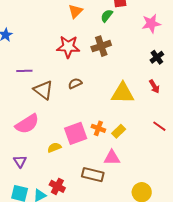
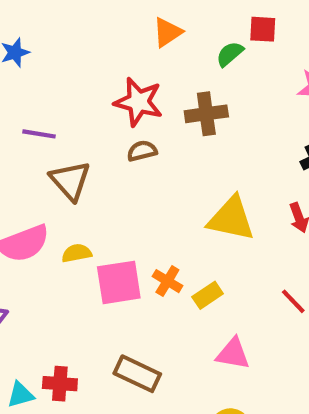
brown semicircle: (75, 83) -> (142, 151), moved
yellow semicircle: (54, 148) -> (77, 253), moved
pink triangle: (112, 158) -> (233, 354), moved
red cross: (57, 186) -> (60, 384), turned -35

